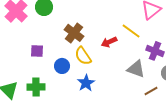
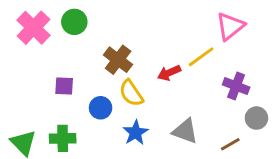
yellow line: (131, 31) -> (201, 57), turned -72
gray triangle: (136, 69) -> (185, 131), moved

